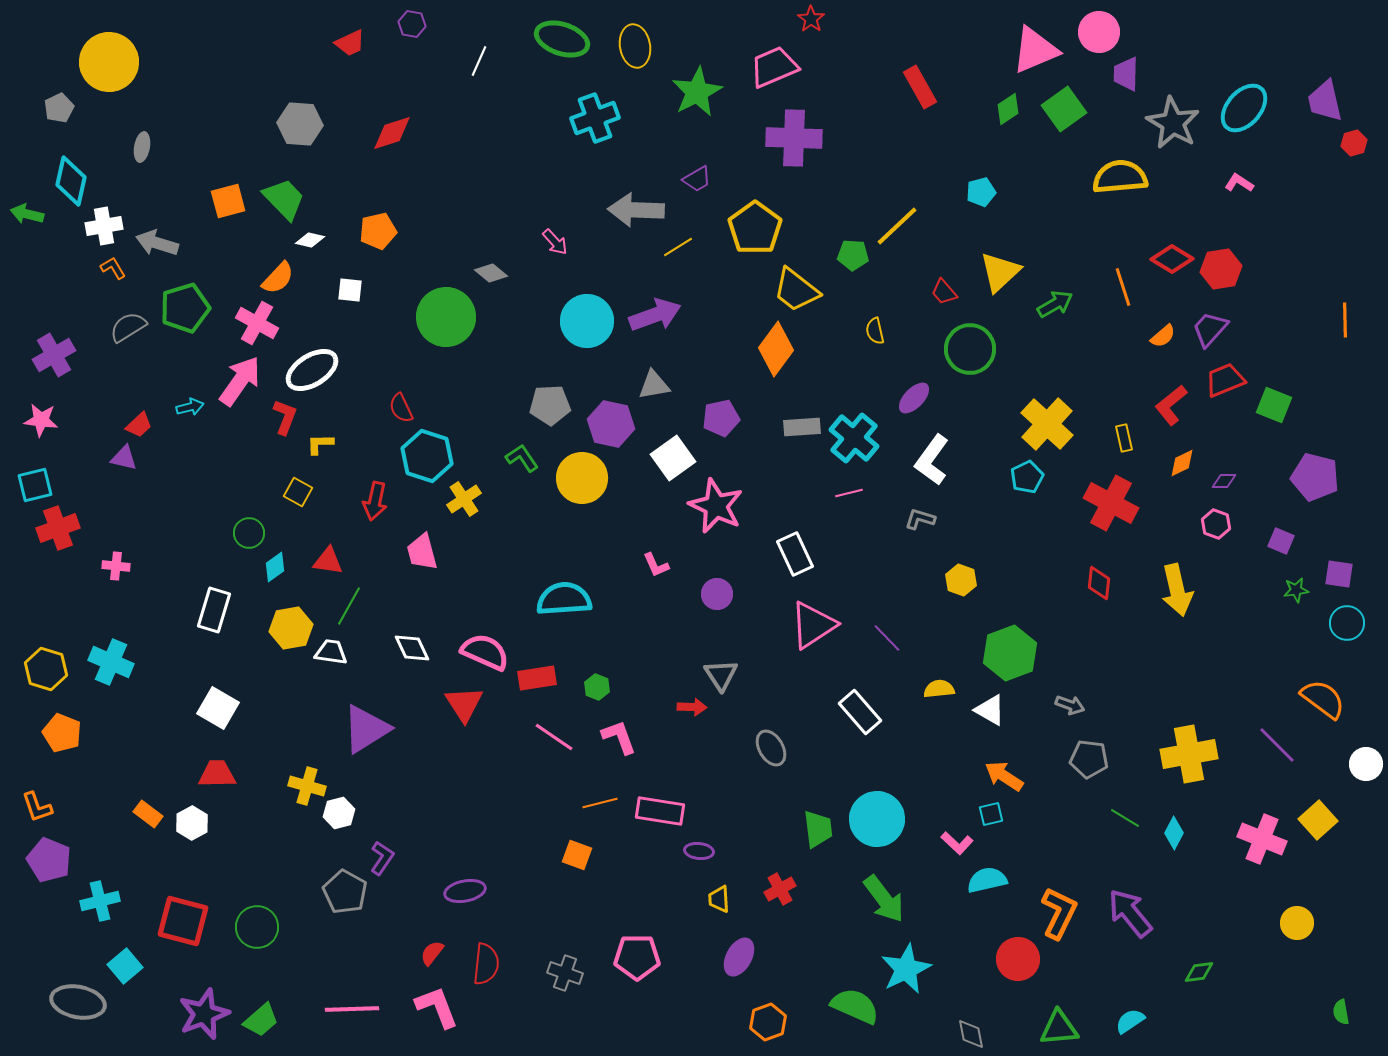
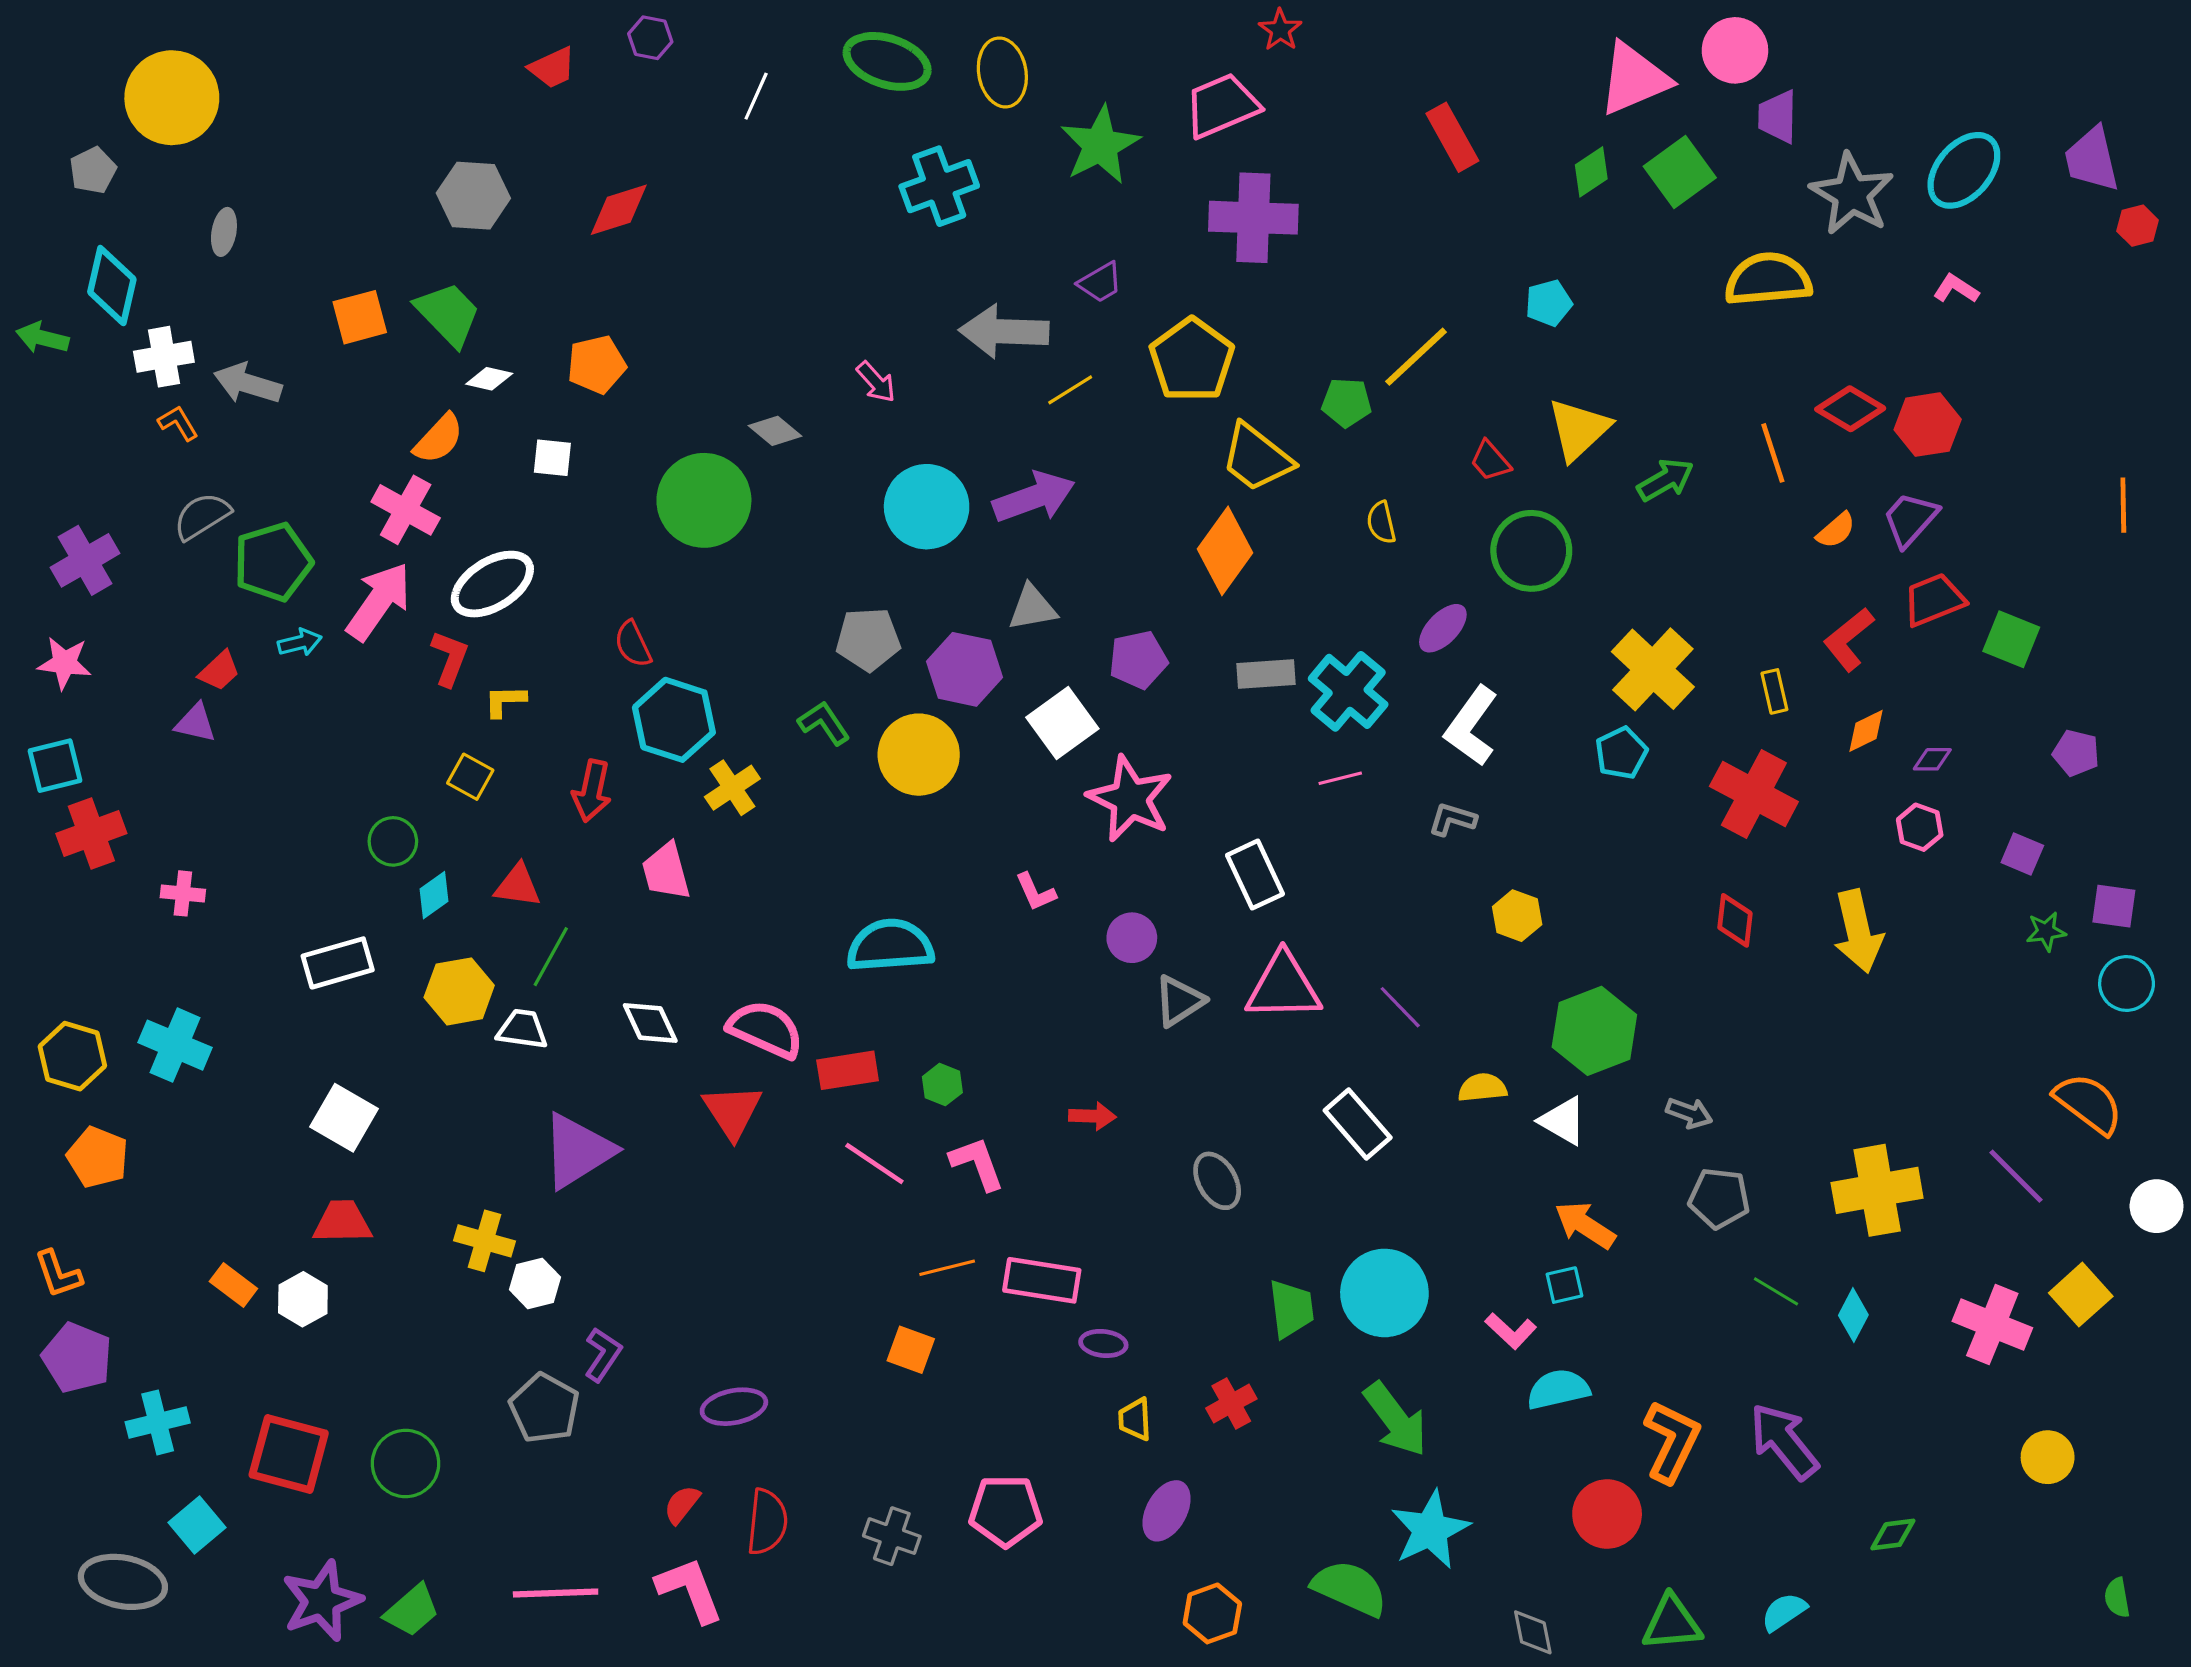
green pentagon: (185, 308) -> (273, 562), moved
purple pentagon: (1315, 477) -> (2076, 753), size x0.6
white rectangle: (214, 610) -> (338, 963), turned 57
pink triangle: (813, 625) -> (1283, 987), turned 32
gray triangle: (721, 675) -> (1179, 1001), moved, turned 30

